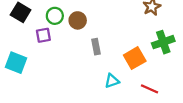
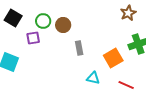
cyan triangle: (112, 81) -> (93, 78), turned 32

